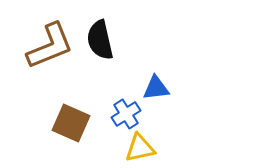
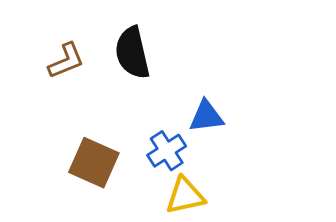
brown L-shape: (50, 46) -> (66, 61), size x0.6

